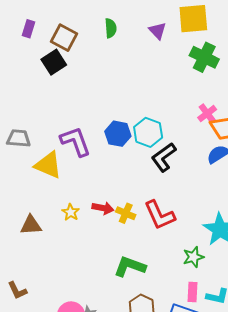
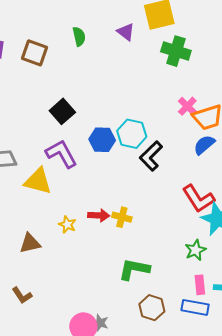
black square: (54, 62) -> (62, 111), moved
red L-shape: (160, 215) -> (198, 199), moved
brown L-shape: (17, 290) -> (22, 295), moved

